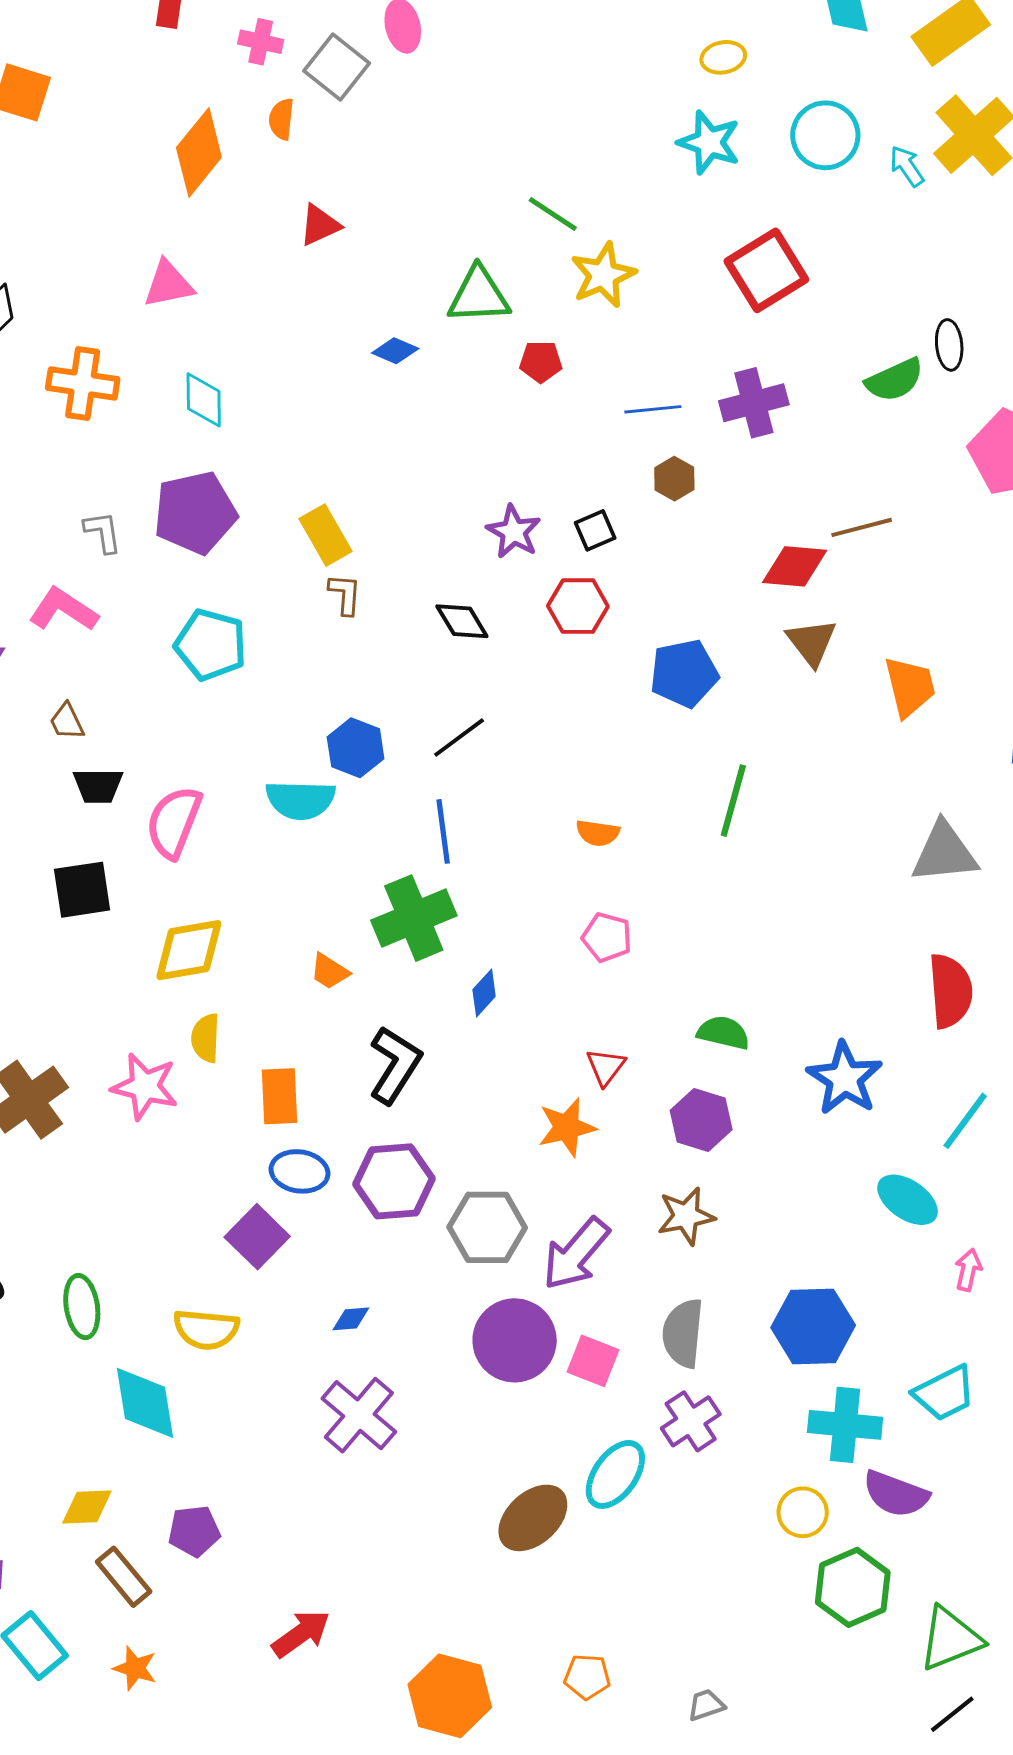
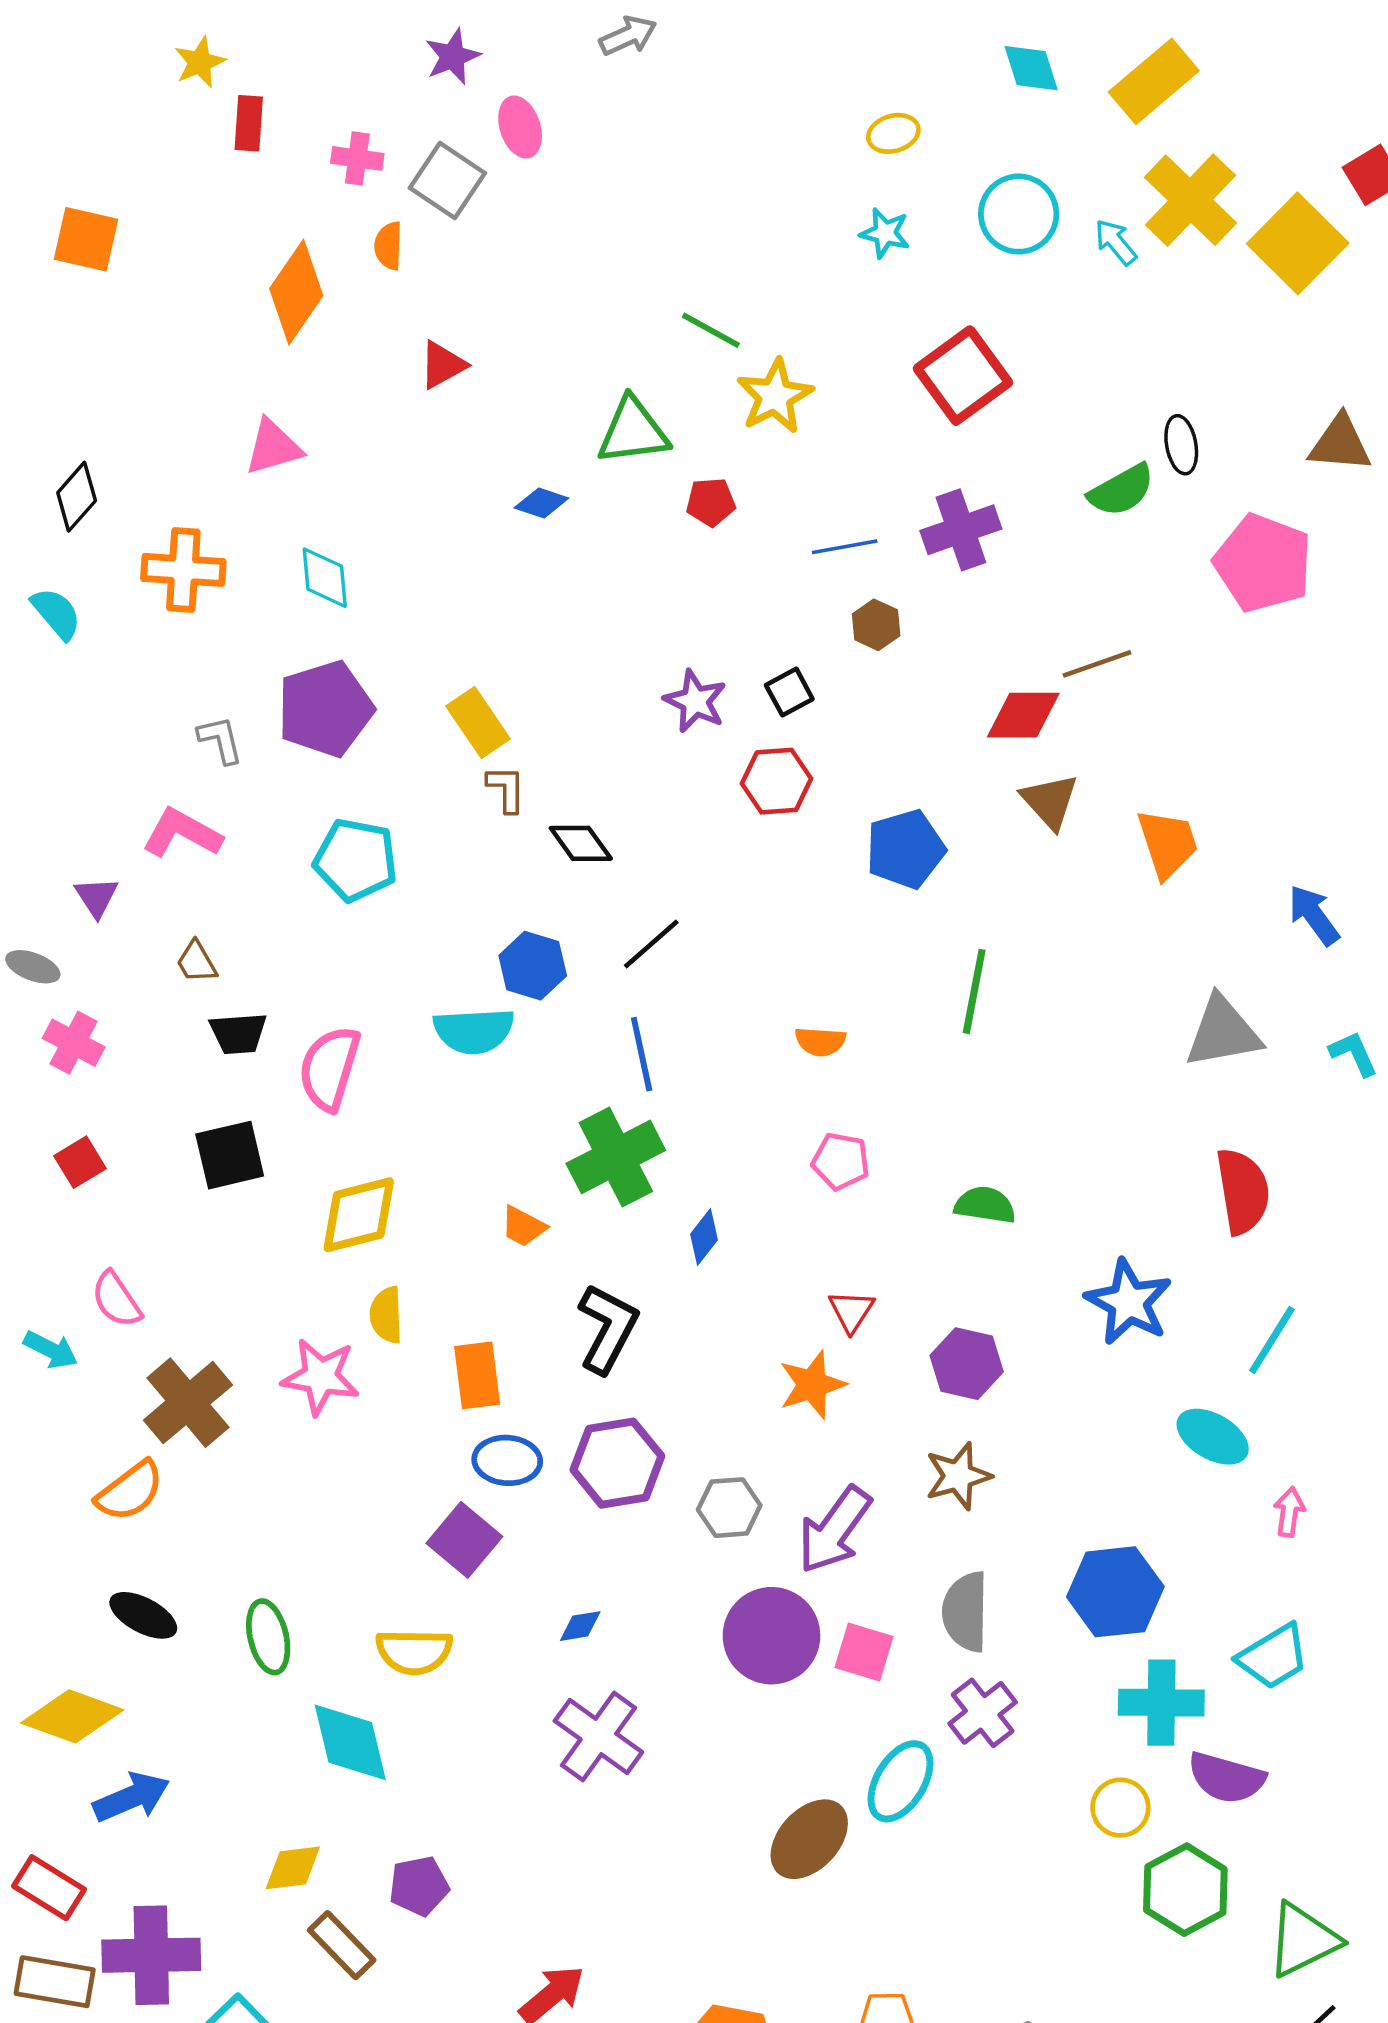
cyan star: (709, 142) -> (885, 233), size x0.7
black diamond: (462, 621) -> (581, 843), moved
green semicircle: (723, 1033) -> (985, 1205), moved
gray hexagon: (487, 1227) -> (729, 1508), size x0.7

